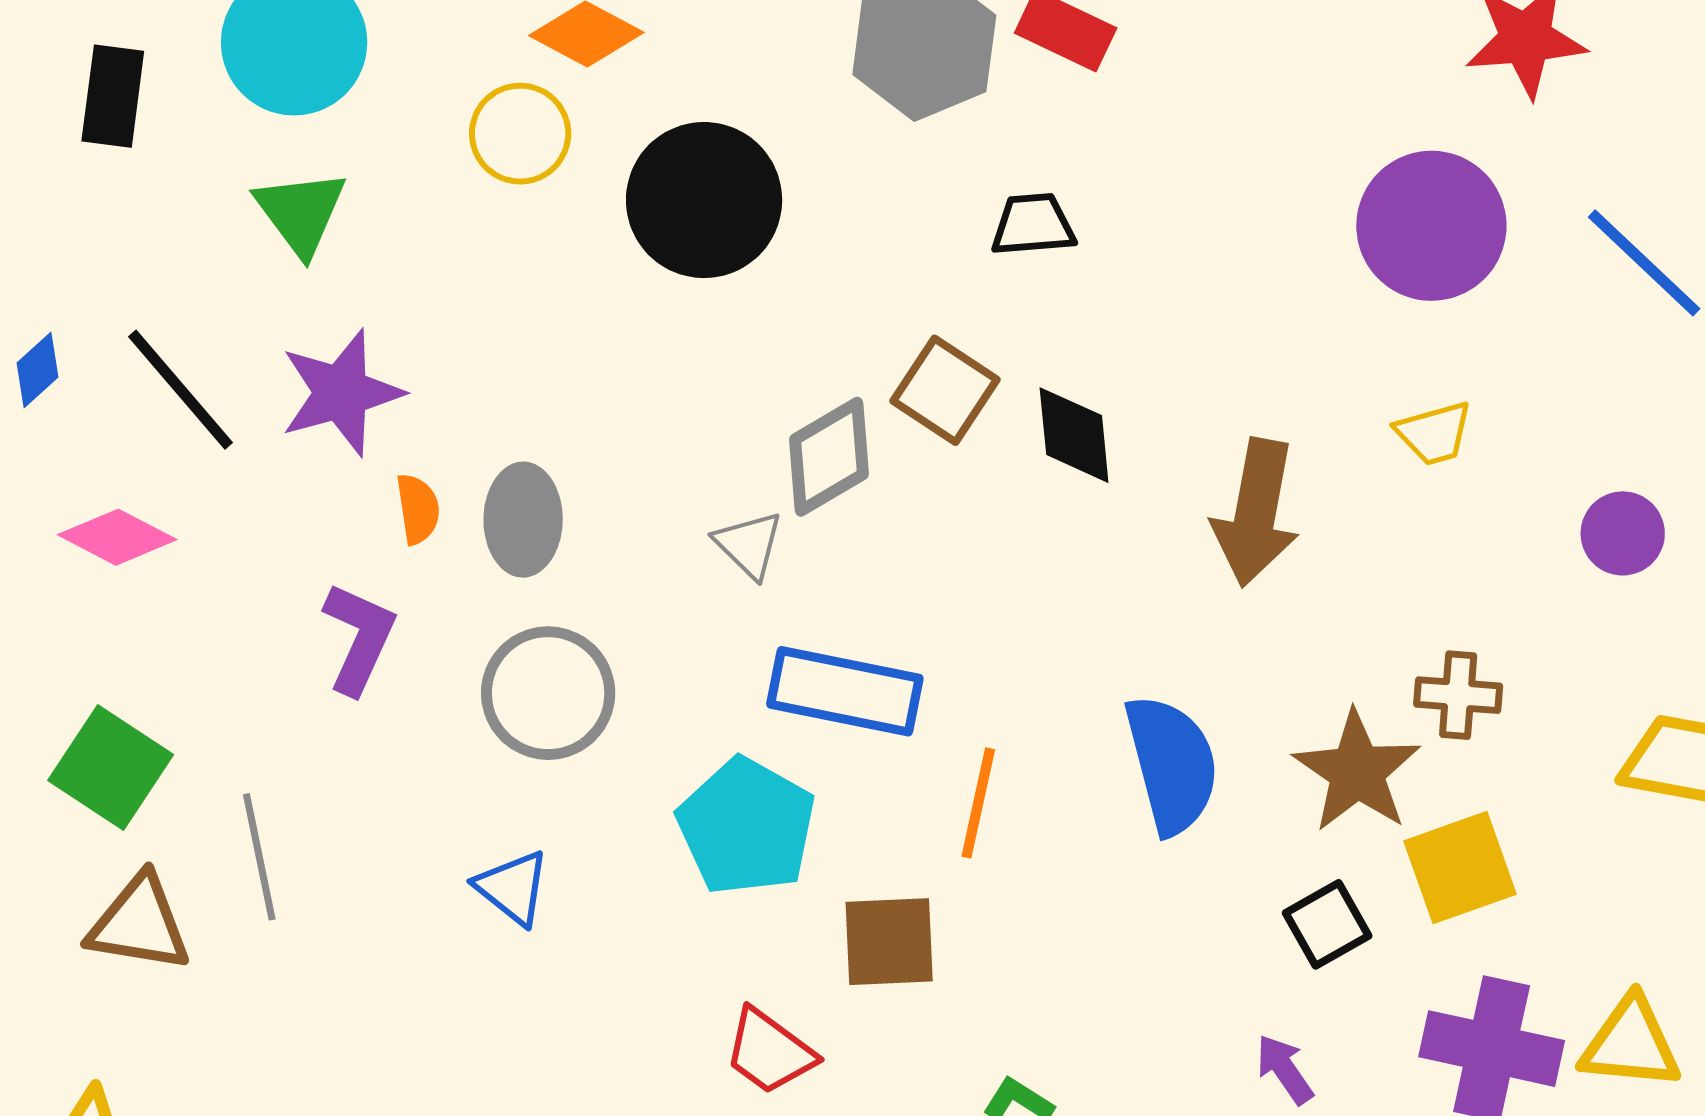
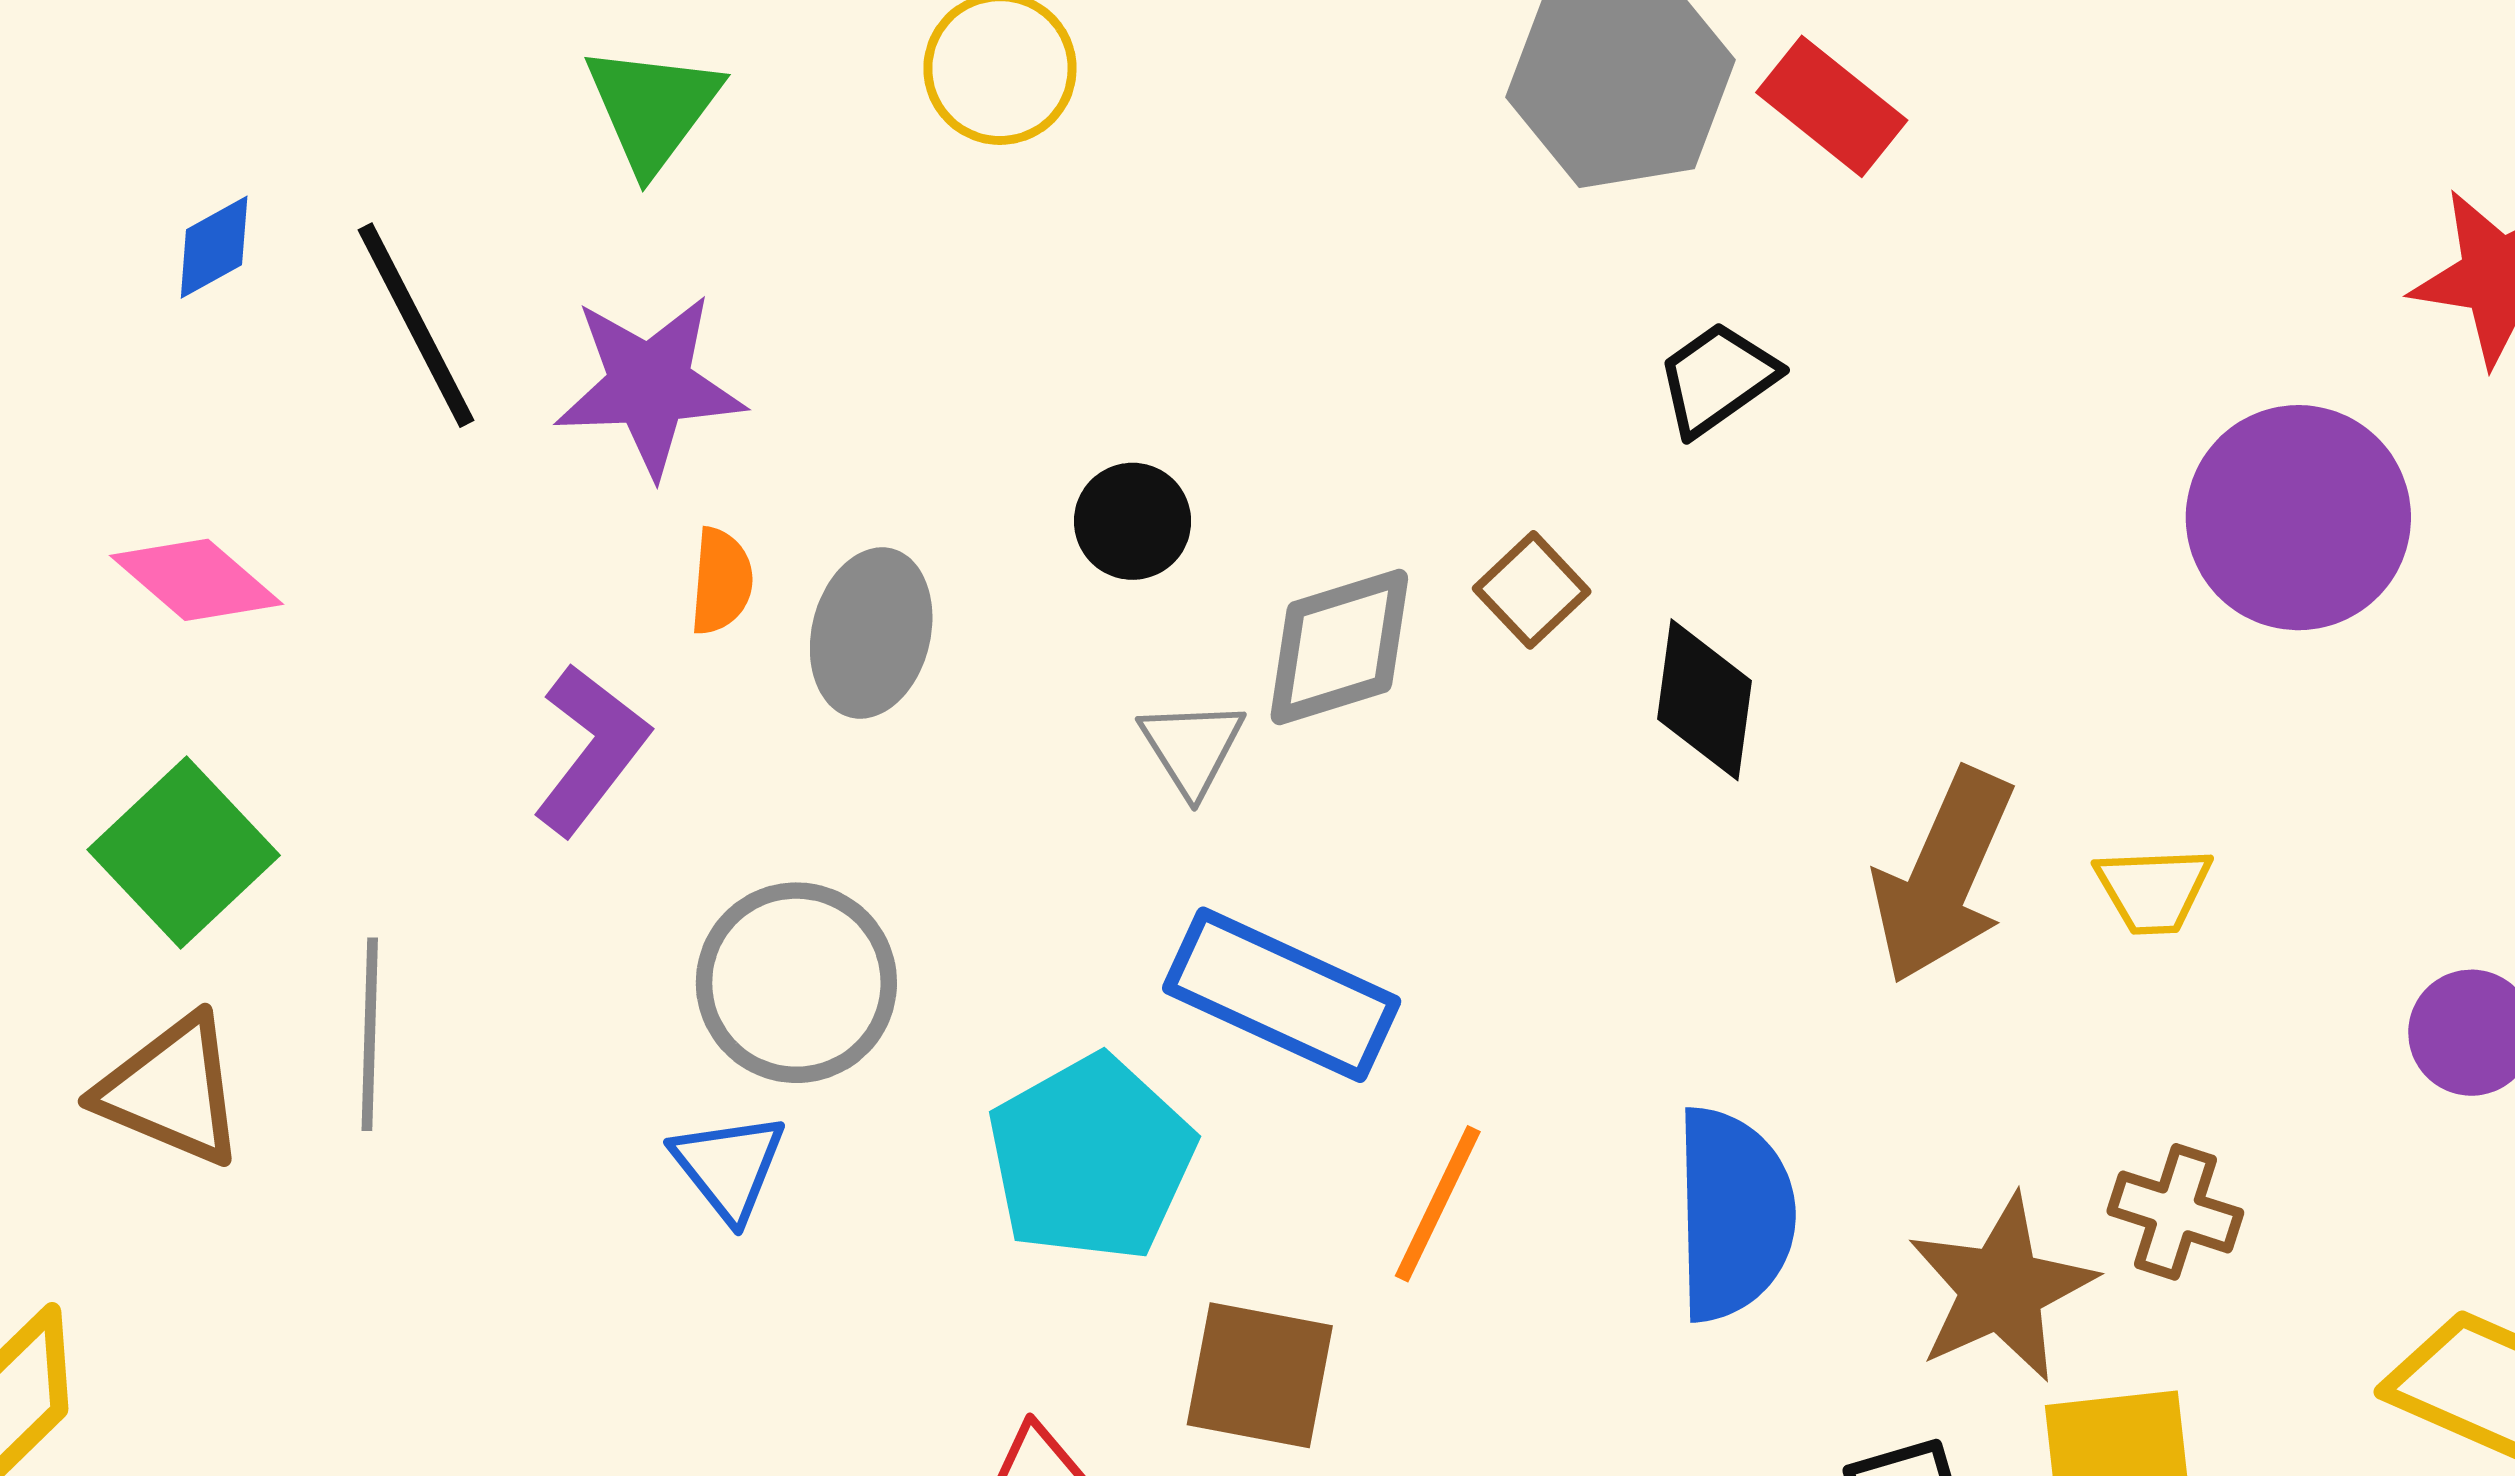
black circle: (704, 200) -> (1133, 521), moved, size x0.5
black trapezoid: (1033, 225) -> (1717, 379), turned -44
brown square: (945, 390) -> (1532, 590), size x0.7
yellow trapezoid: (1434, 433) -> (2153, 890), moved
pink diamond: (117, 537) -> (197, 580), moved
gray circle: (548, 693) -> (796, 983), moved

